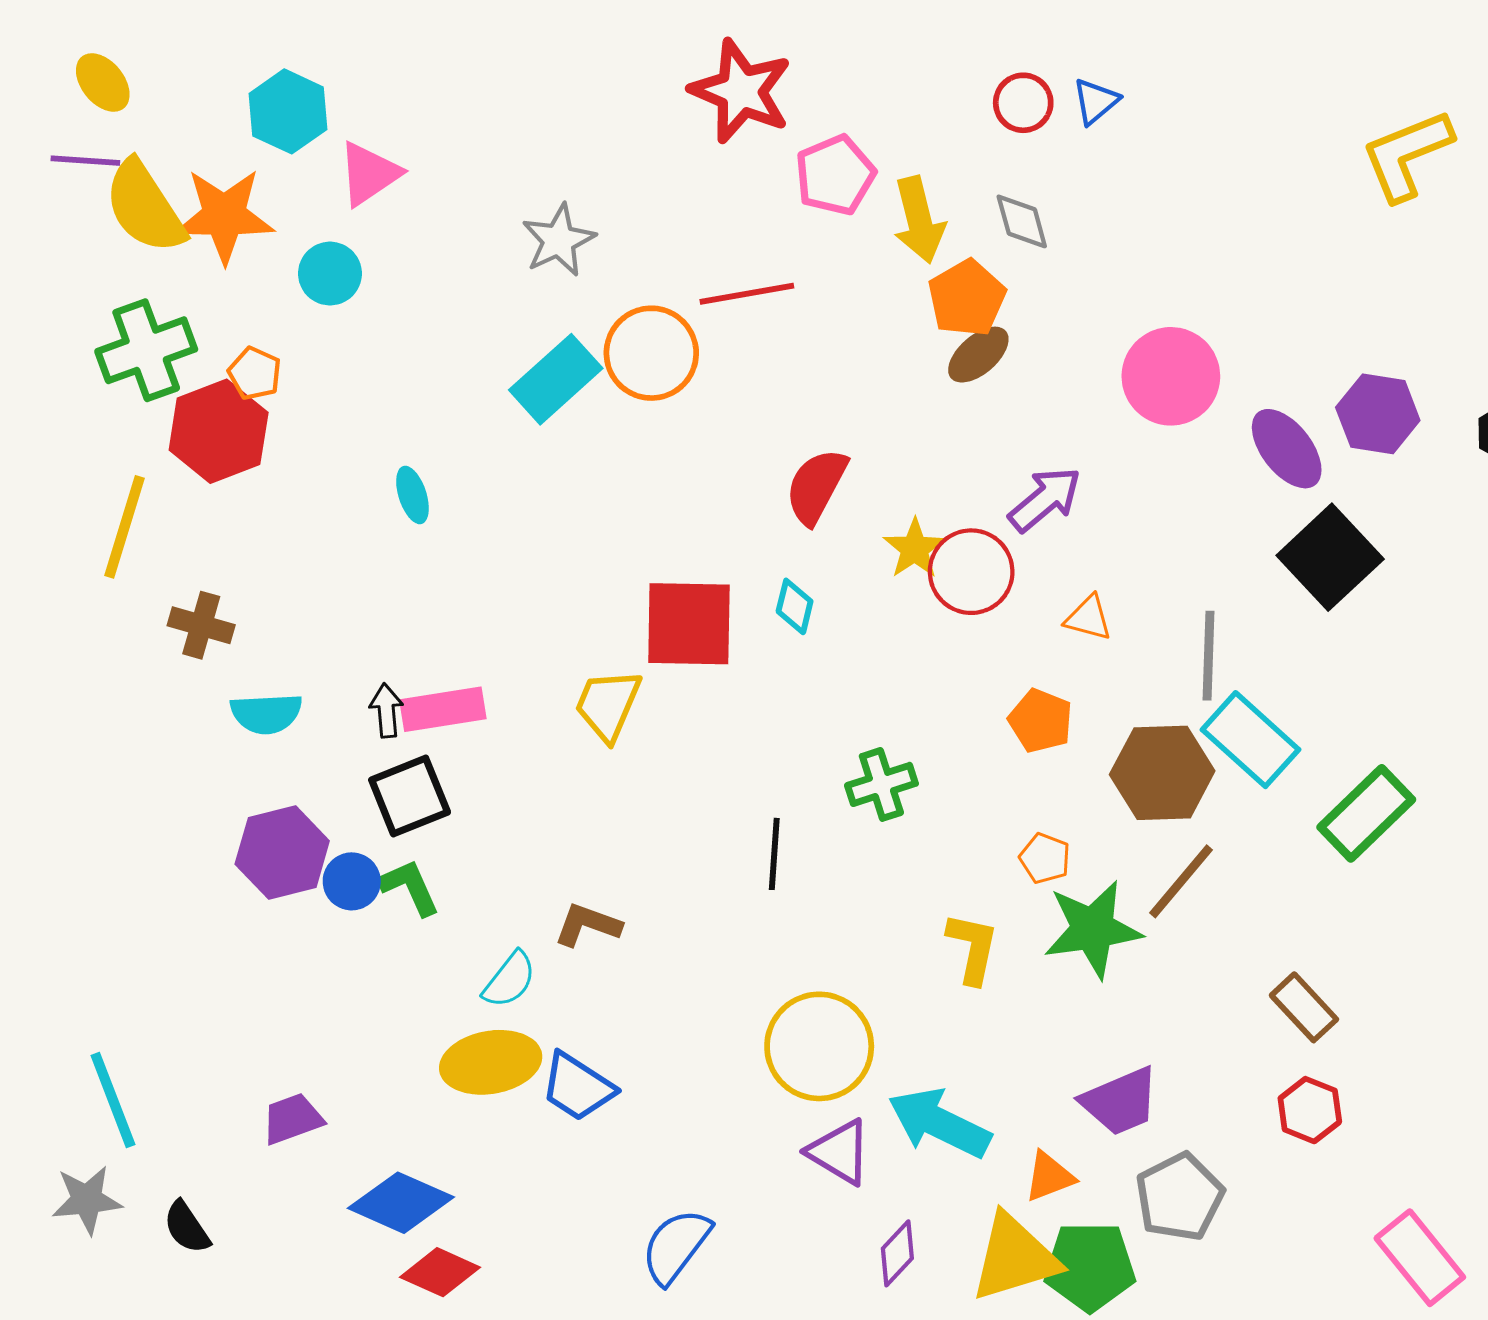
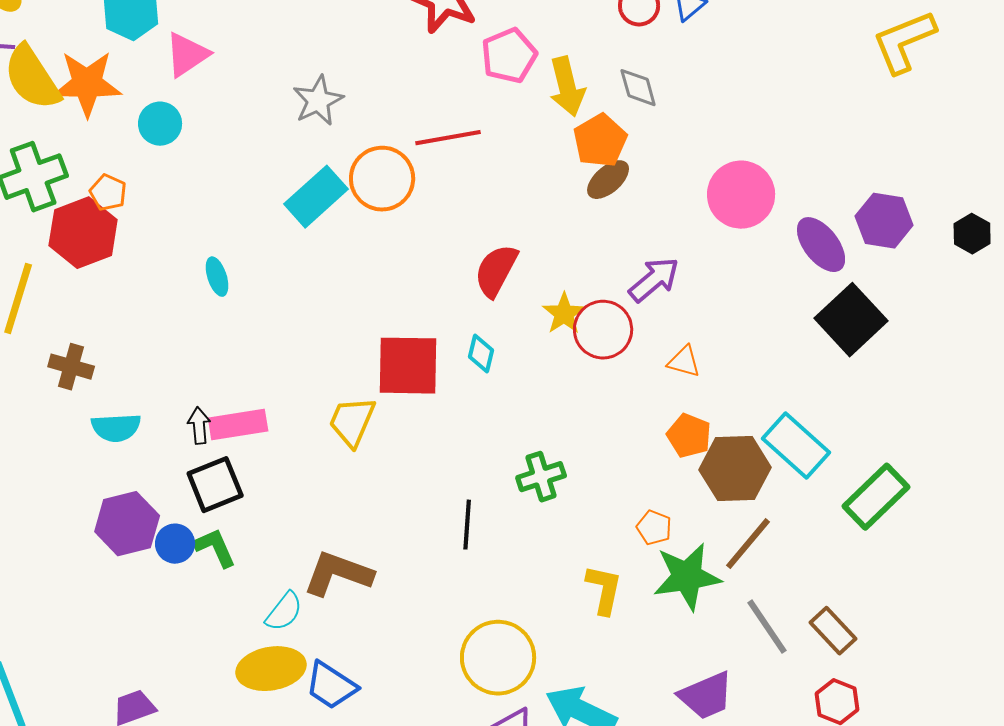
gray line: (1208, 656) -> (767, 627), moved, turned -36
orange pentagon: (1041, 721) -> (689, 436), moved
brown L-shape: (588, 925) -> (338, 574), size x1.5

